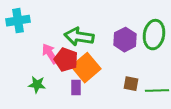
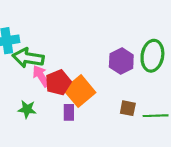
green arrow: (79, 37) -> (28, 58), moved
red pentagon: (66, 60) -> (58, 82), turned 30

